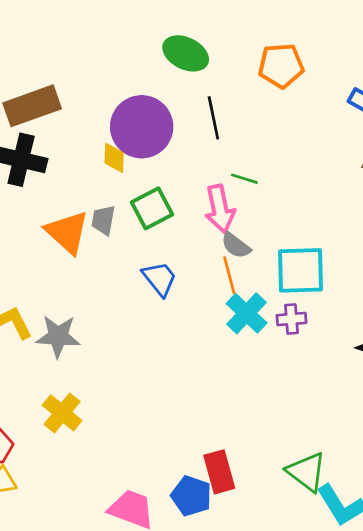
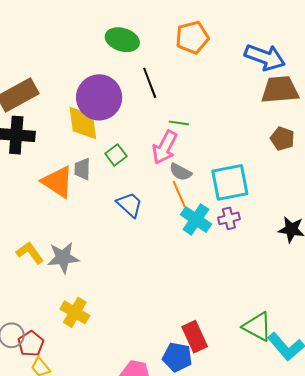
yellow diamond: (114, 158) -> (83, 123), size x1.6
green square: (152, 208) -> (116, 155), size x0.7
pink arrow: (220, 209) -> (165, 147), turned 48

